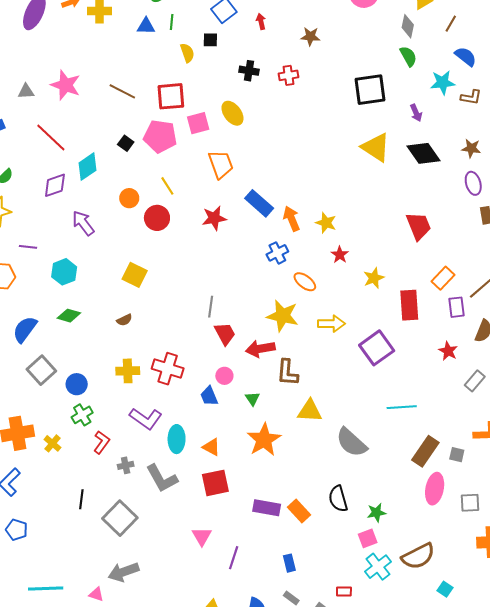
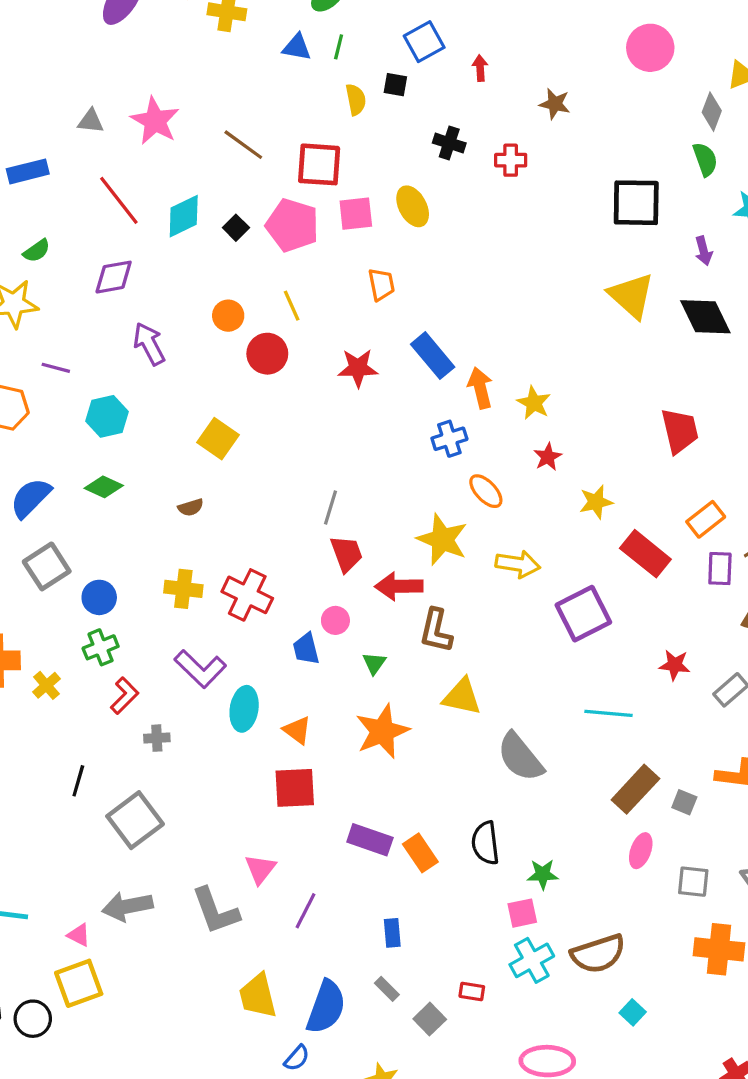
orange trapezoid: (221, 164) -> (381, 285), size x0.7
cyan diamond: (87, 167) -> (184, 216), moved
red rectangle: (409, 305) -> (645, 554), turned -56
red star: (448, 351) -> (675, 665), moved, turned -30
gray L-shape: (162, 478) -> (215, 911), moved
pink ellipse: (435, 489) -> (641, 851), size x0.7

